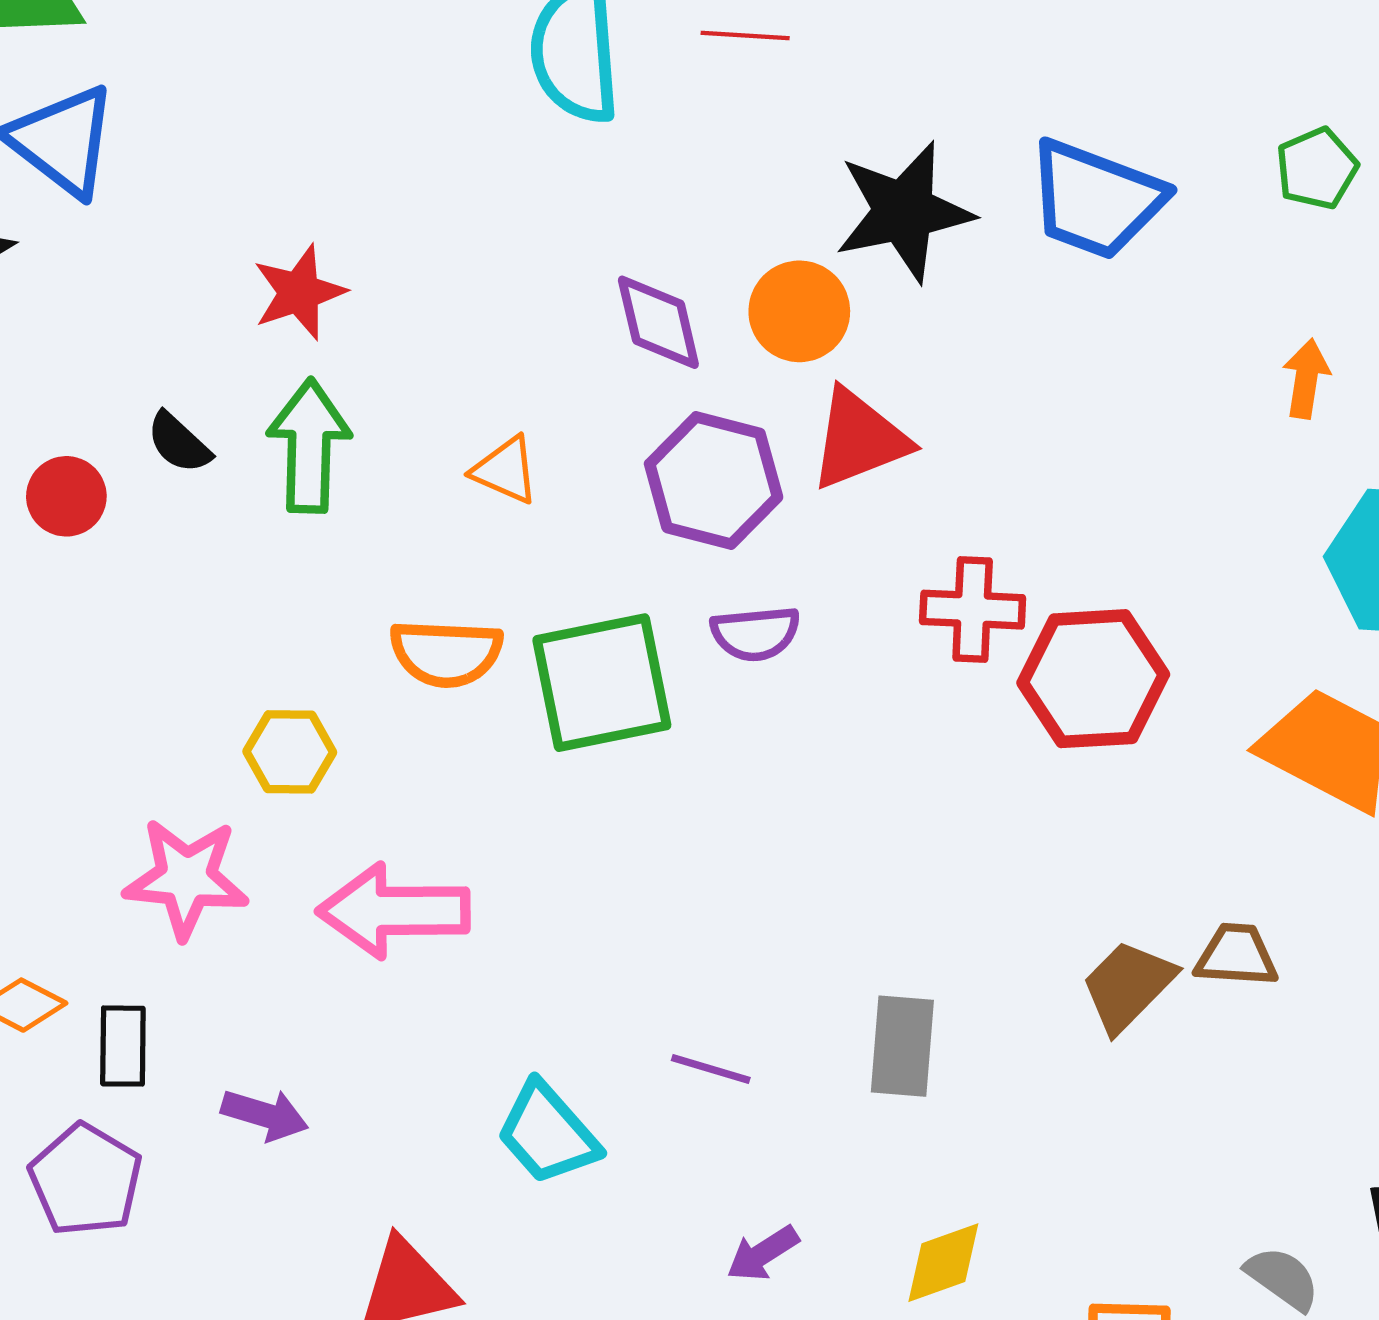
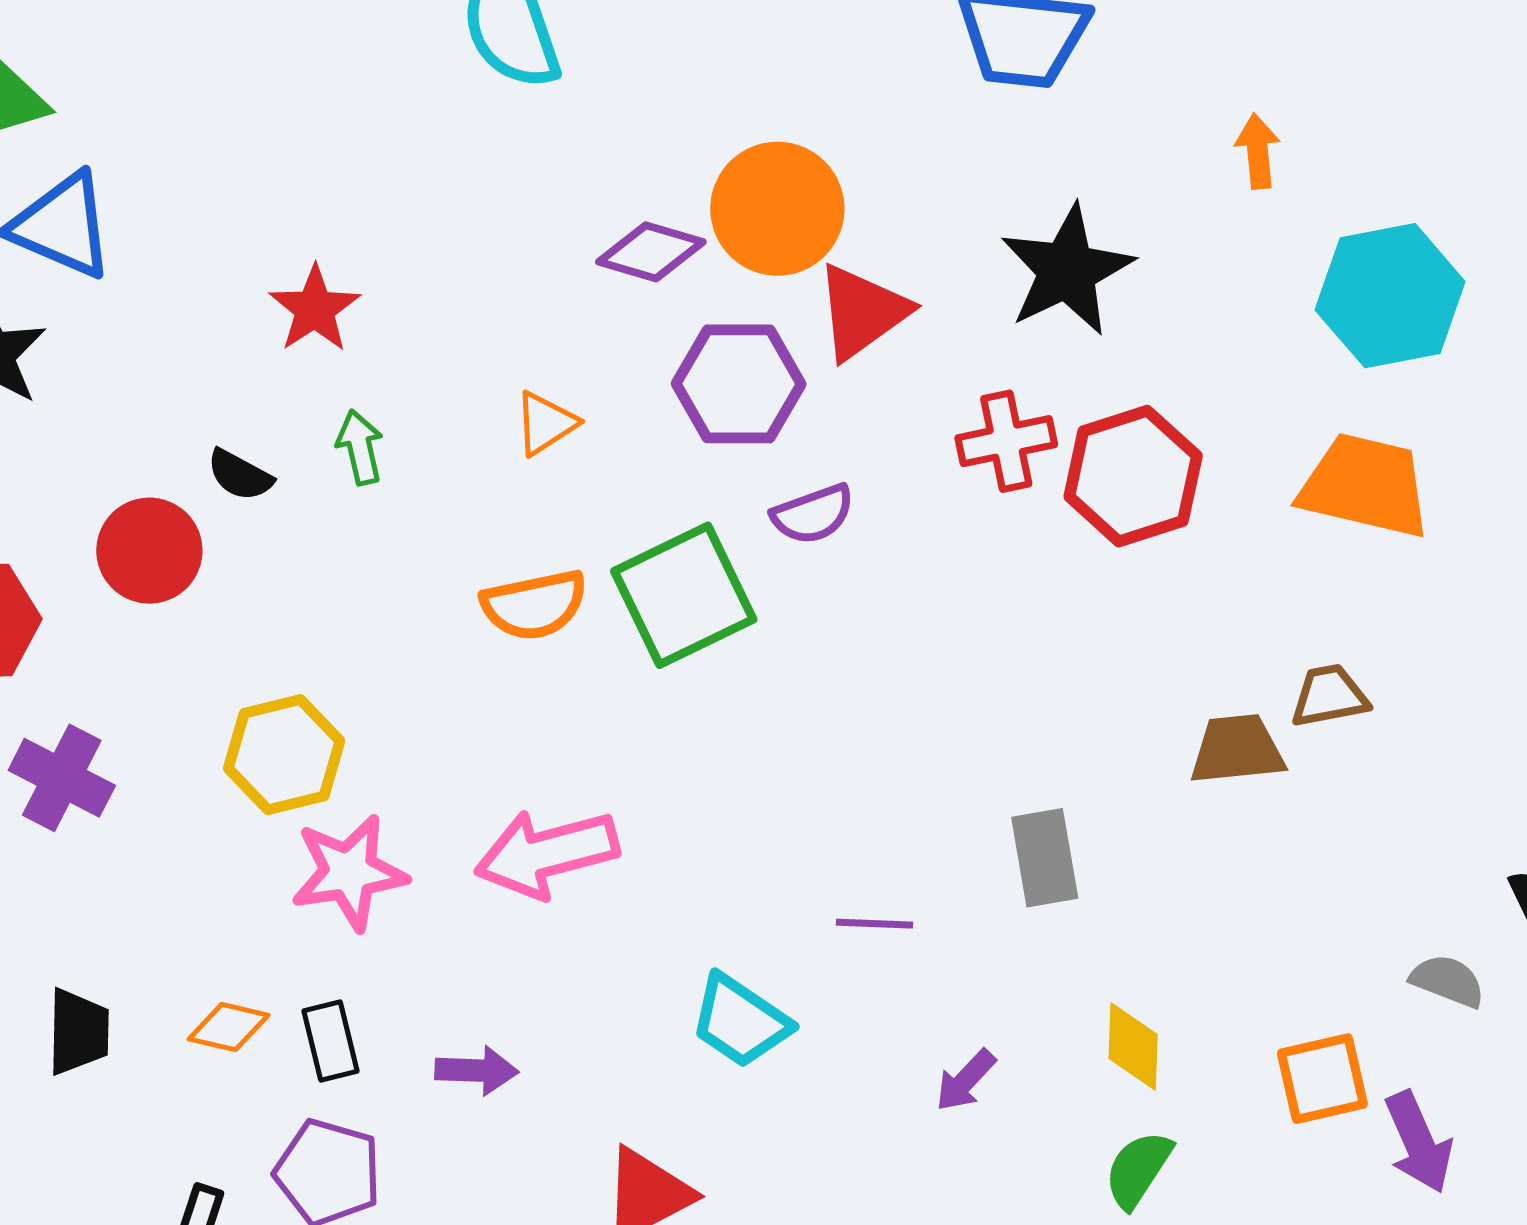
black star: (904, 212) -> (1067, 270), moved
orange circle: (799, 311) -> (777, 209), size x1.4
purple diamond: (658, 322) -> (651, 252), turned -46
green arrow: (309, 446) -> (360, 447), size x0.6
orange triangle: (505, 470) -> (546, 423), turned -42
red circle: (66, 496) -> (149, 551), size x1.4
yellow hexagon: (290, 752) -> (284, 755), moved, size x1.4
brown trapezoid: (1128, 986) -> (1237, 749), turned 54
yellow diamond: (943, 1263) -> (1133, 1046), turned -54

